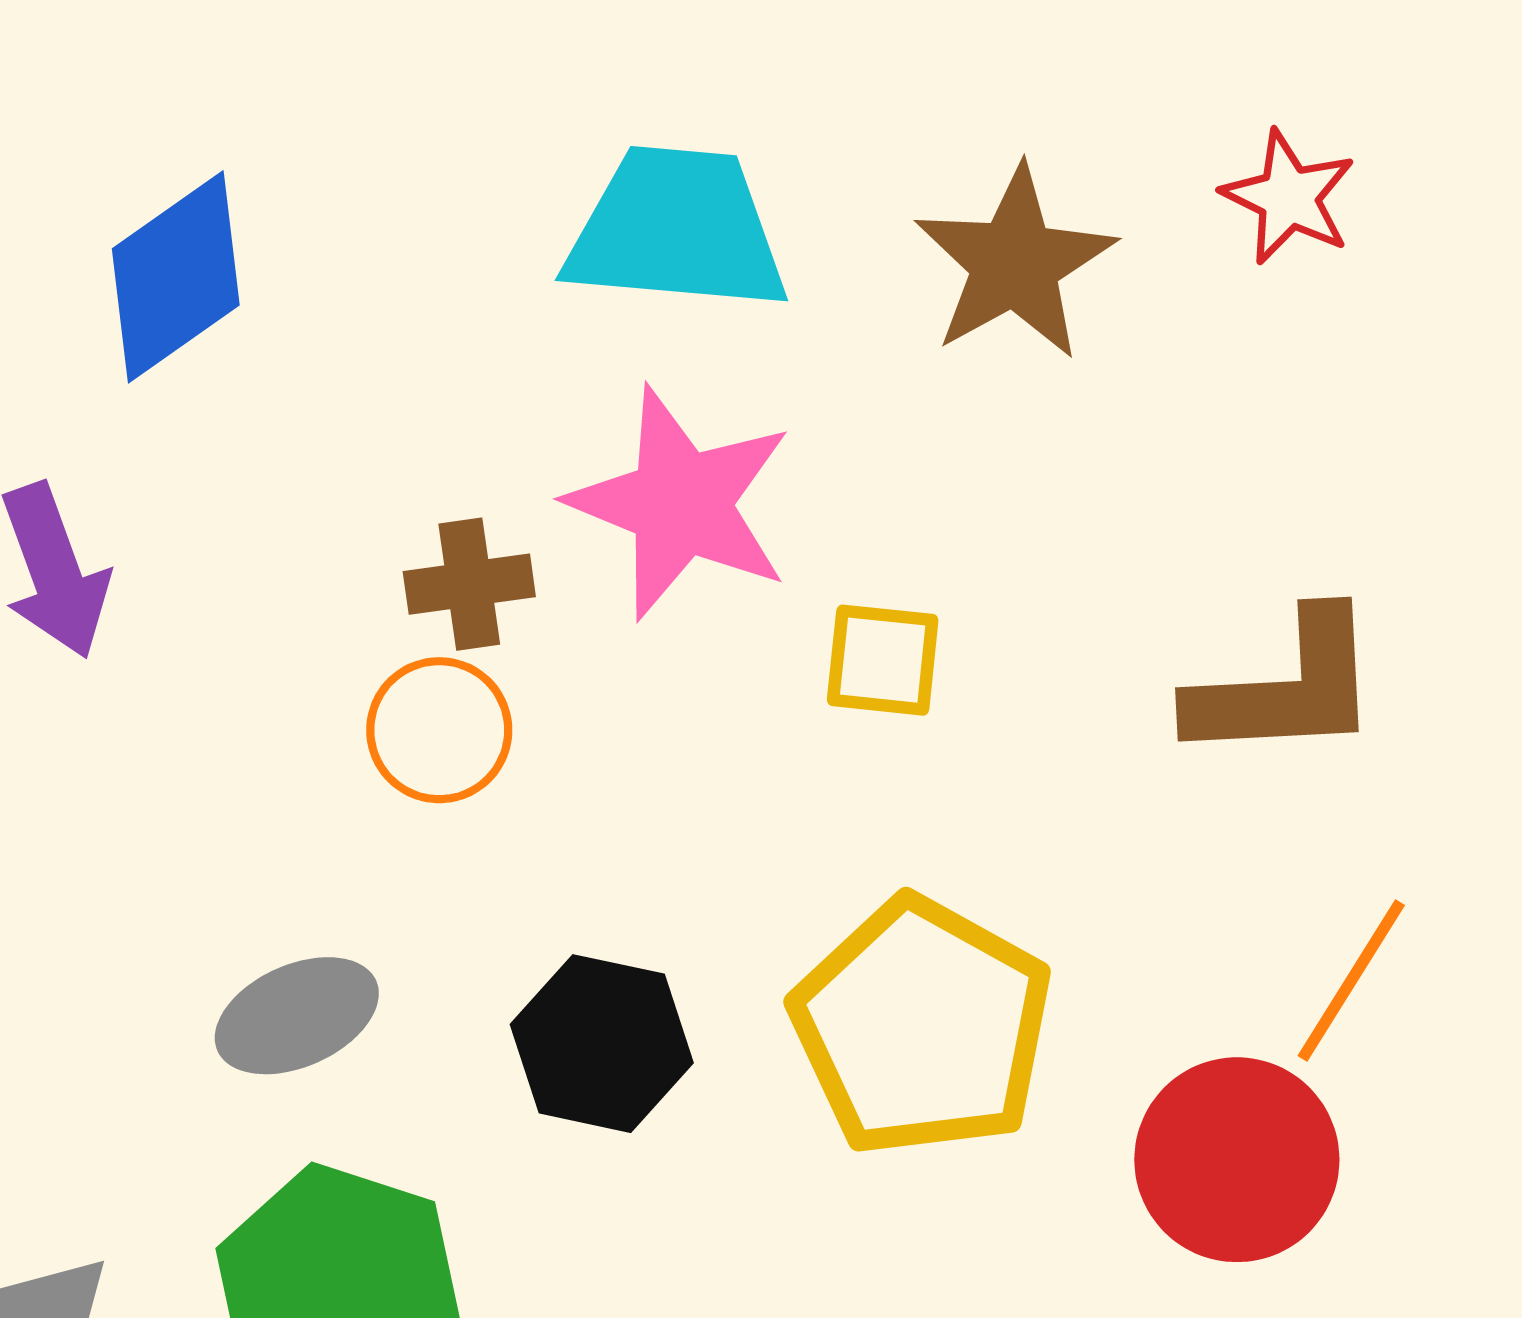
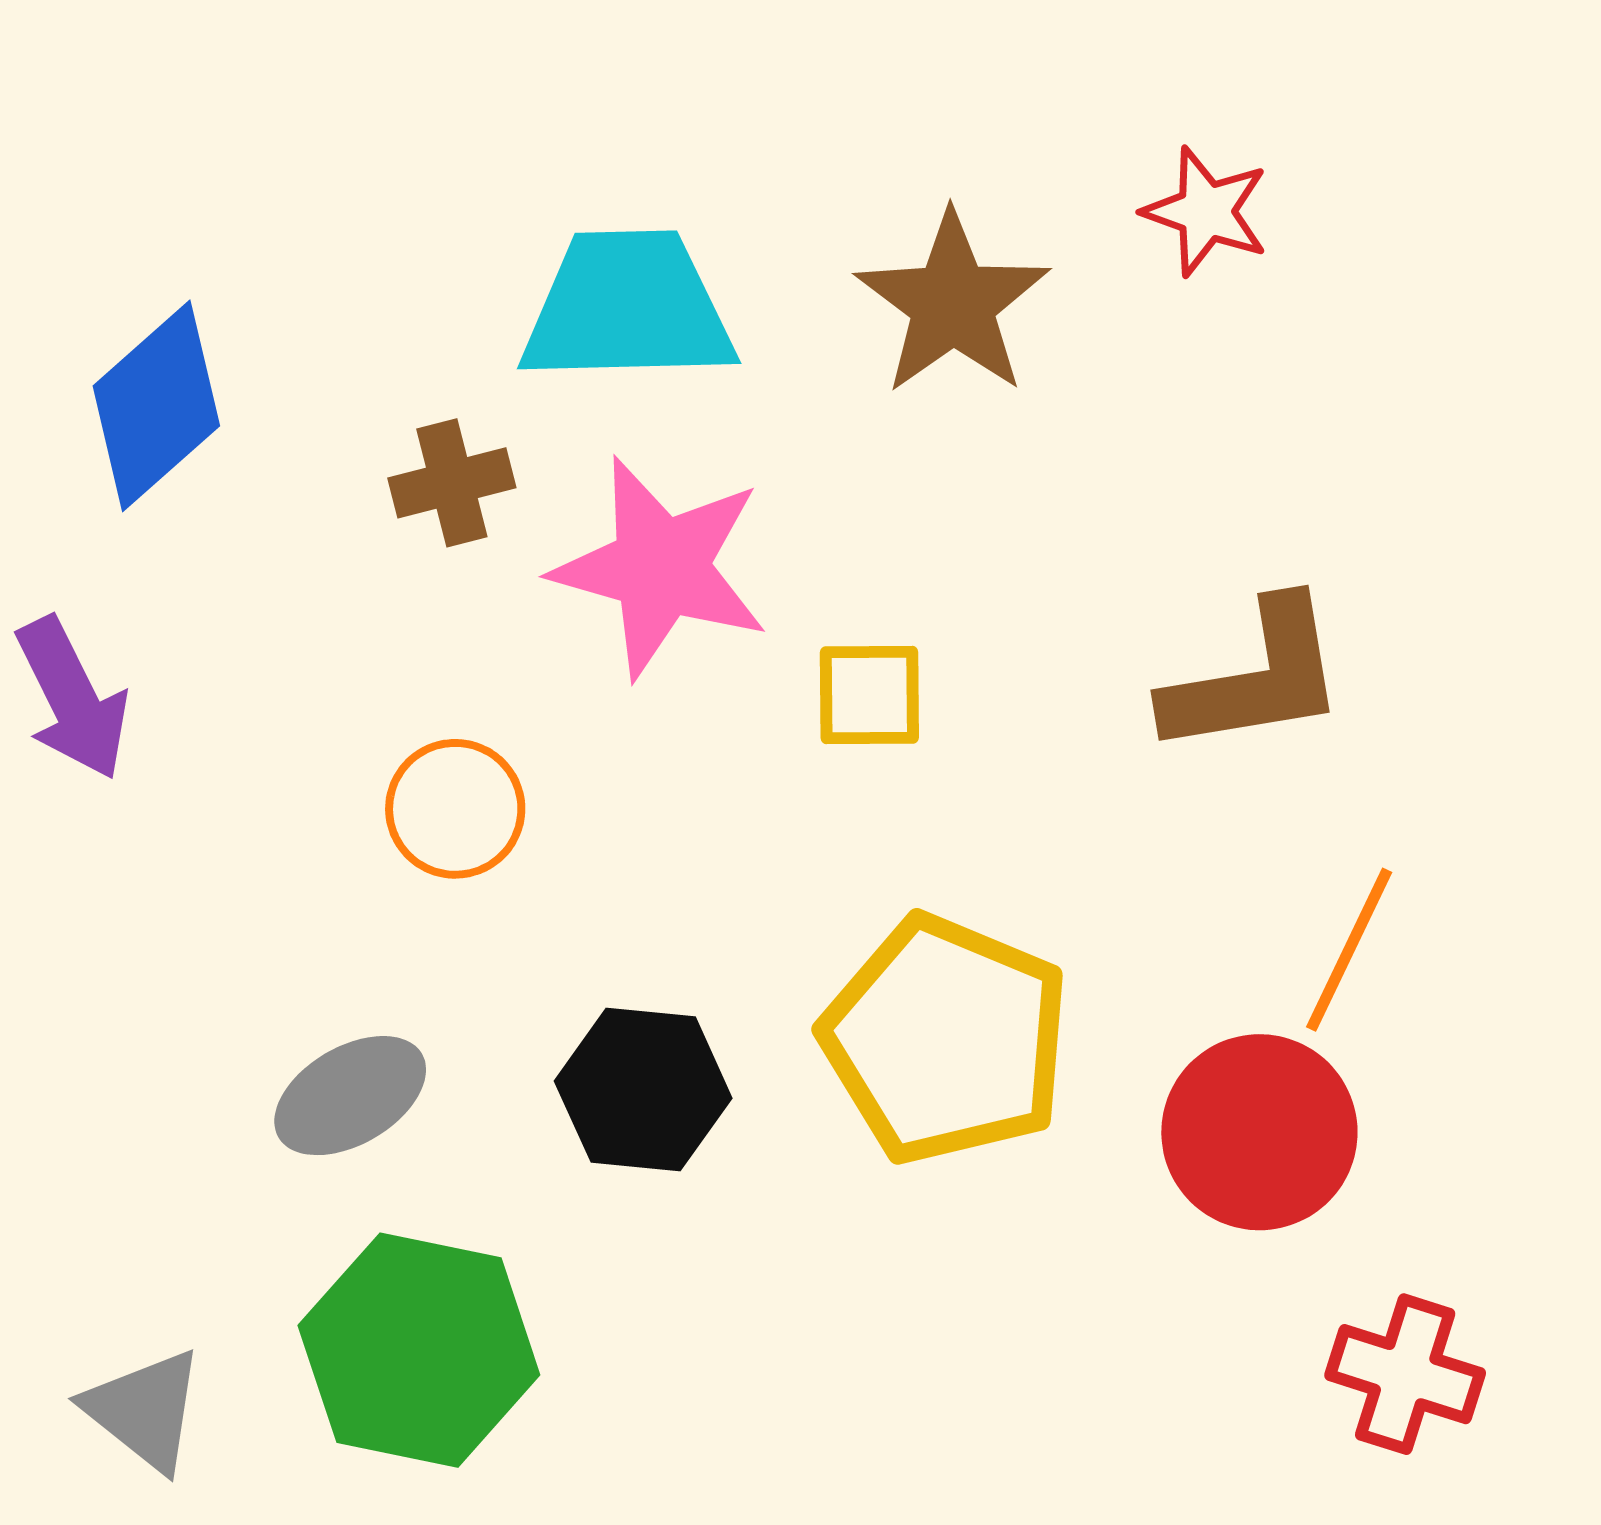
brown cross: (469, 584) -> (452, 483), moved

